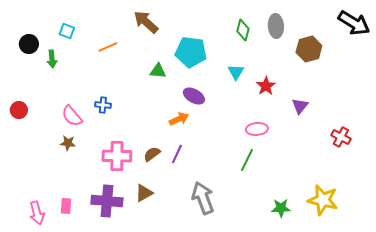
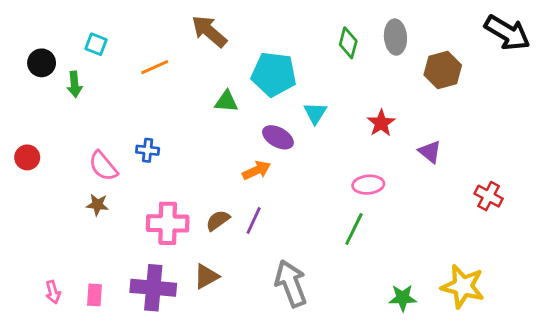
cyan triangle: (236, 72) -> (315, 113), moved
purple triangle: (300, 106) -> (430, 152), turned -30
pink arrow: (37, 213) -> (53, 292), moved, size x0.7

